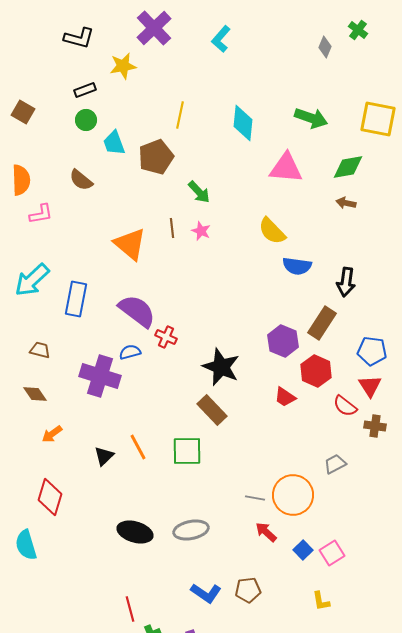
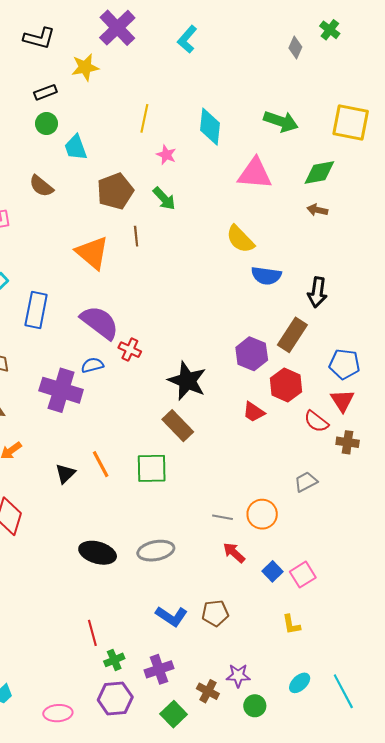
brown pentagon: (156, 157) -> (115, 191), moved
pink star: (201, 231) -> (166, 155), moved
orange circle: (293, 495) -> (262, 514), size x0.7

